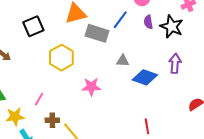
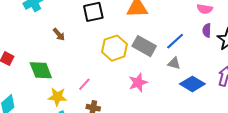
blue line: (120, 20) -> (175, 41), moved
gray rectangle: (97, 33) -> (144, 46), moved
pink star: (91, 87) -> (138, 83), turned -30

